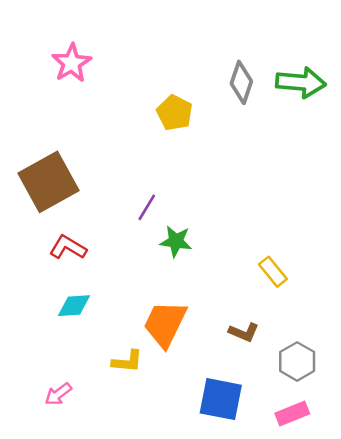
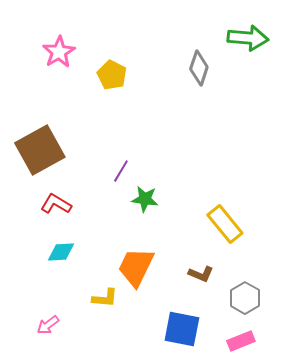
green arrow: (301, 82) -> (248, 38), moved
yellow pentagon: (175, 113) -> (112, 75), moved
yellow rectangle: (273, 272) -> (225, 224), size x1.5

